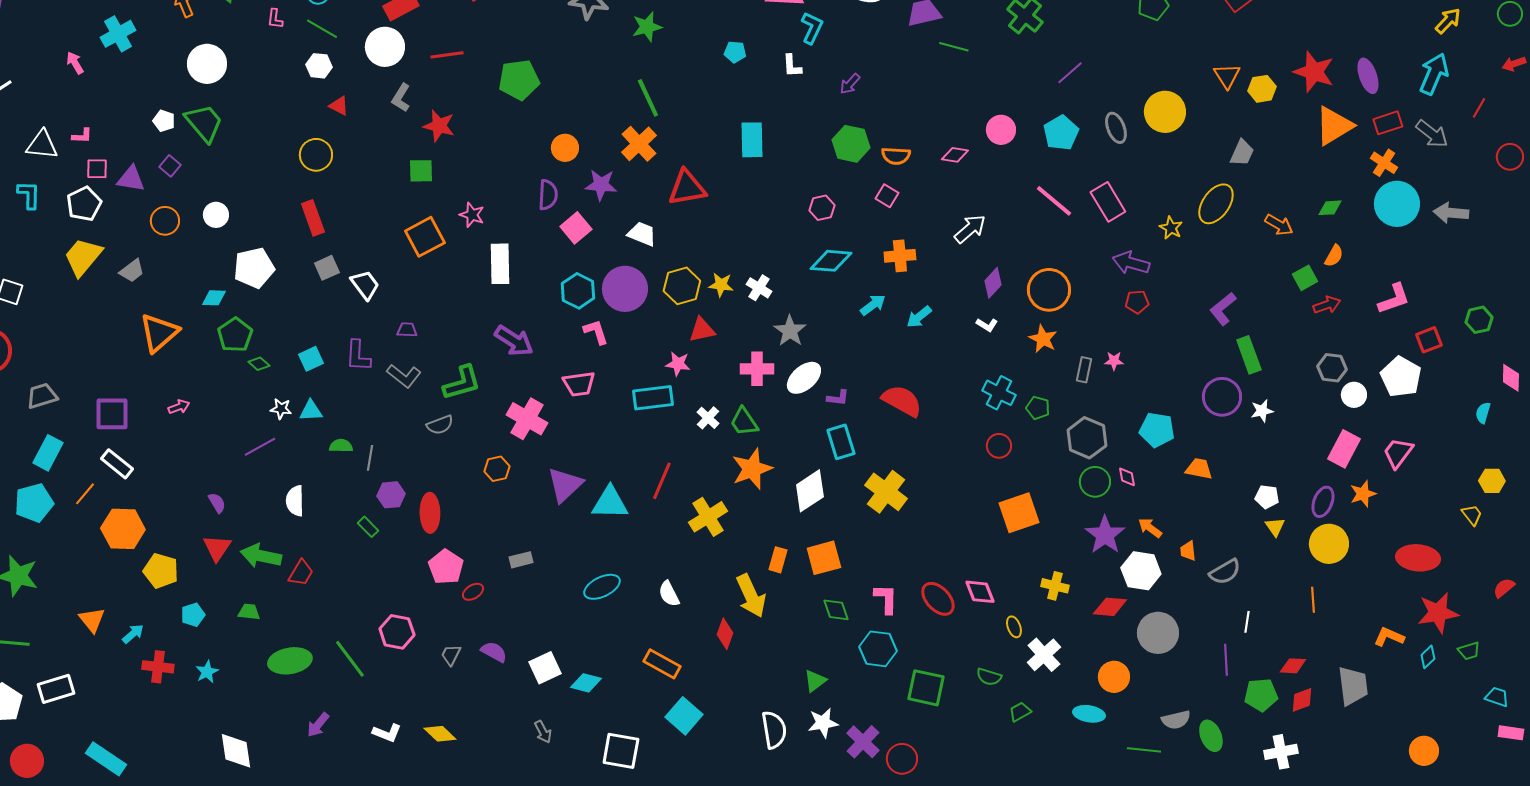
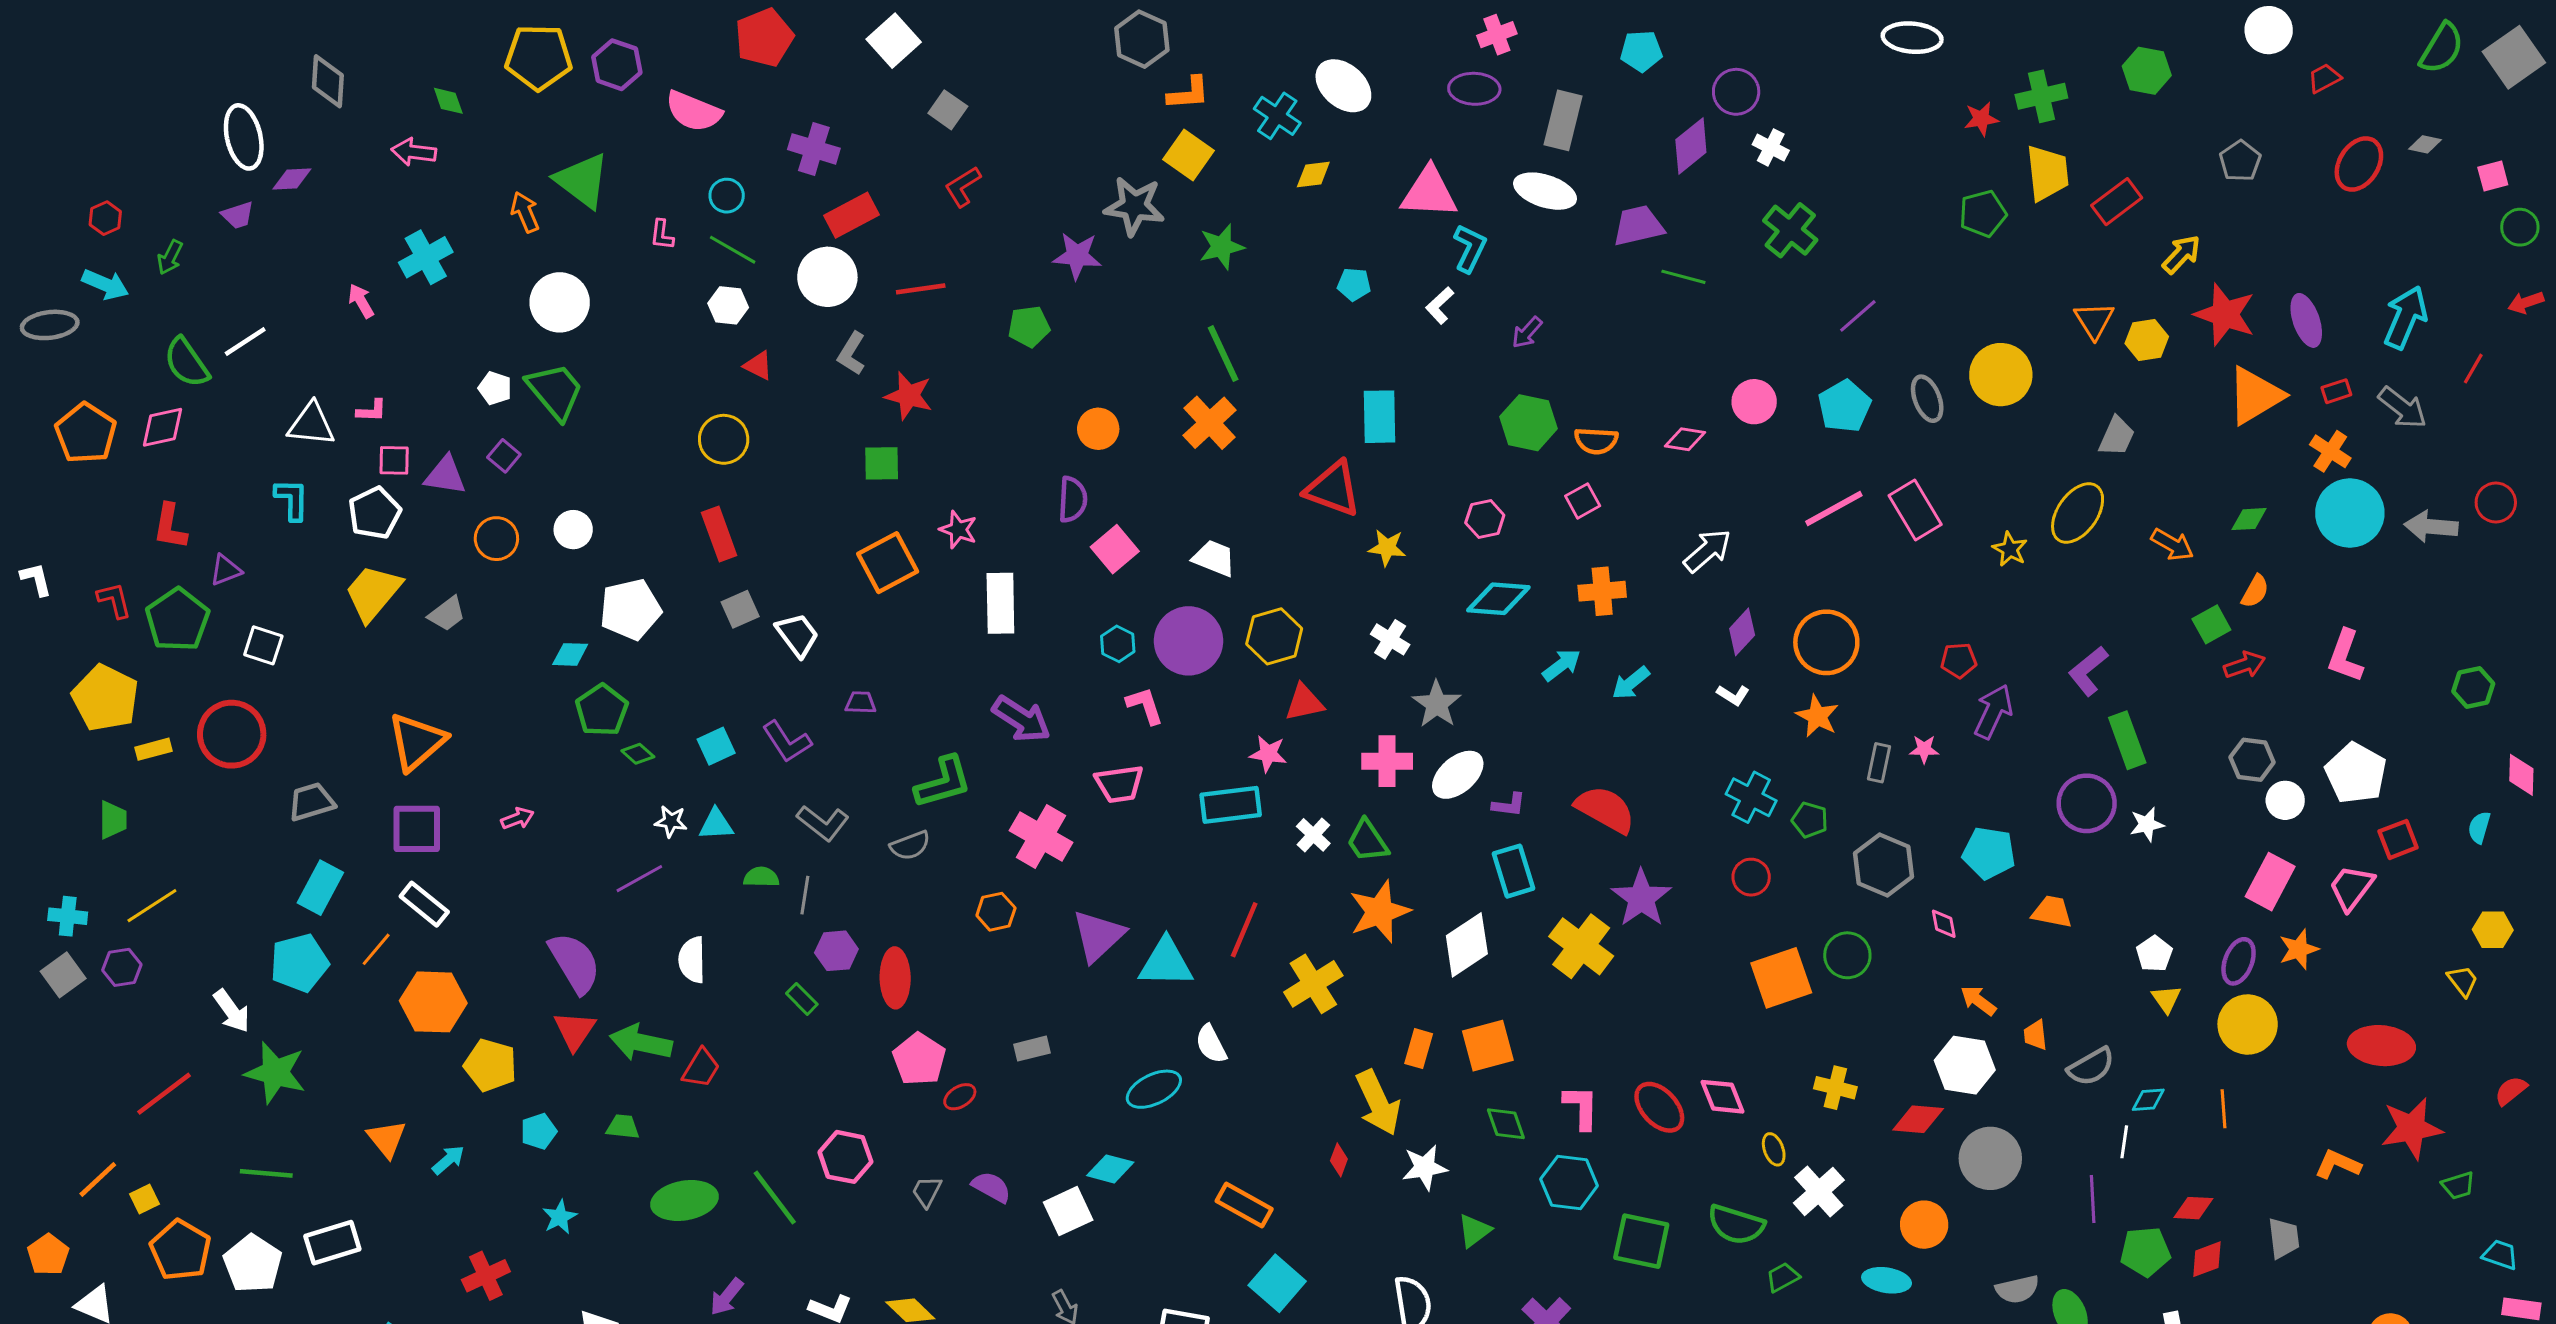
yellow arrow: (1448, 21) -> (2181, 254), moved
white L-shape: (792, 66) -> (1440, 305), turned 50
green pentagon: (519, 80) -> (1029, 326), size x0.7
red rectangle: (1388, 123) -> (2336, 391), size x0.7
red circle: (1510, 157) -> (2496, 502), moved
purple star: (601, 185) -> (1077, 256), moved
red triangle: (687, 188) -> (1333, 489), moved, turned 30
pink square: (887, 196) -> (1583, 501), turned 30
pink line: (1054, 201) -> (1834, 508), turned -69
purple arrow: (1131, 263) -> (1993, 712), moved, turned 99
yellow star: (721, 285) -> (1387, 548), moved
cyan hexagon: (578, 291) -> (1118, 644), size x0.7
pink L-shape: (1394, 299) -> (2345, 656), turned 129
orange triangle: (159, 333) -> (417, 742), moved
red square: (1429, 340) -> (2398, 839), moved
purple L-shape: (358, 356) -> (787, 742), turned -36
gray L-shape: (404, 376) -> (823, 823), moved
green circle: (1095, 482) -> (1847, 955), moved
white pentagon: (1267, 497) -> (2154, 954), turned 30
purple semicircle: (217, 503) -> (575, 963), size x2.0
purple star: (1105, 535) -> (1641, 898), moved
white semicircle: (669, 594) -> (1211, 1044), moved
red diamond: (725, 634) -> (1339, 1160), size x0.7
cyan diamond: (1428, 657) -> (2148, 1100), moved, turned 40
red cross: (158, 667) -> (486, 1276), moved, turned -32
green semicircle: (989, 677) -> (1736, 1225), size x1.5
cyan diamond: (586, 683) -> (1110, 1169), moved
gray trapezoid: (1353, 686) -> (2284, 1238), size x0.7
white star: (823, 723) -> (1425, 1167), moved

